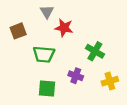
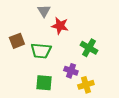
brown square: (18, 31) -> (17, 41), moved
yellow cross: (110, 81) -> (86, 85), moved

